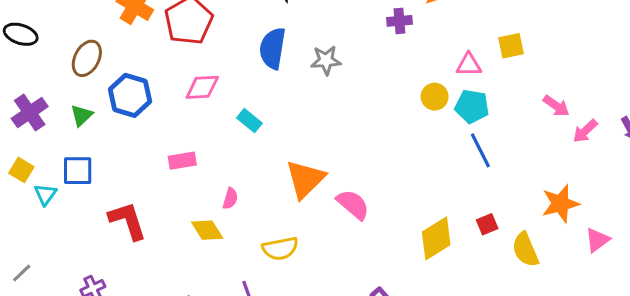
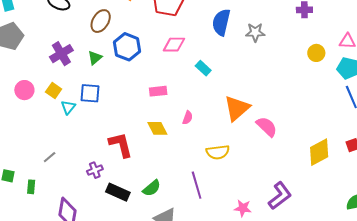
yellow circle: (435, 97) -> (316, 53), moved
red L-shape: (128, 221) -> (121, 145), moved
yellow diamond: (207, 230) -> (157, 128), moved

